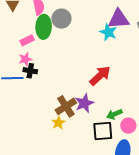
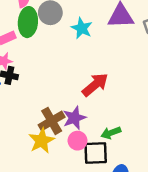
cyan star: (108, 32) -> (82, 28), moved
yellow star: (58, 123) -> (41, 141), size x1.5
pink circle: (128, 126) -> (77, 141), moved

